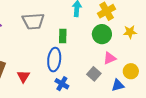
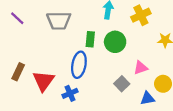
green circle: (102, 34) -> (115, 42), moved
red triangle: (23, 76) -> (43, 81), size x1.5
blue cross: (62, 84) -> (70, 93), moved, turned 32

